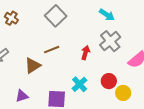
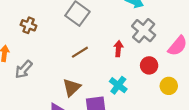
brown triangle: (33, 66) -> (72, 88), moved
red circle: (109, 81) -> (149, 65), moved

